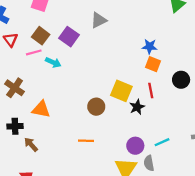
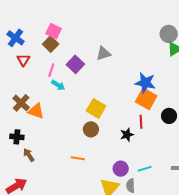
brown square: (41, 36) -> (51, 44), moved
blue star: (150, 46) -> (145, 83), size x1.5
pink line: (34, 52) -> (51, 70), moved, turned -64
orange square: (153, 64) -> (146, 99), size x1.5
yellow square: (121, 91) -> (96, 108), moved
orange triangle: (41, 109) -> (36, 111), moved

